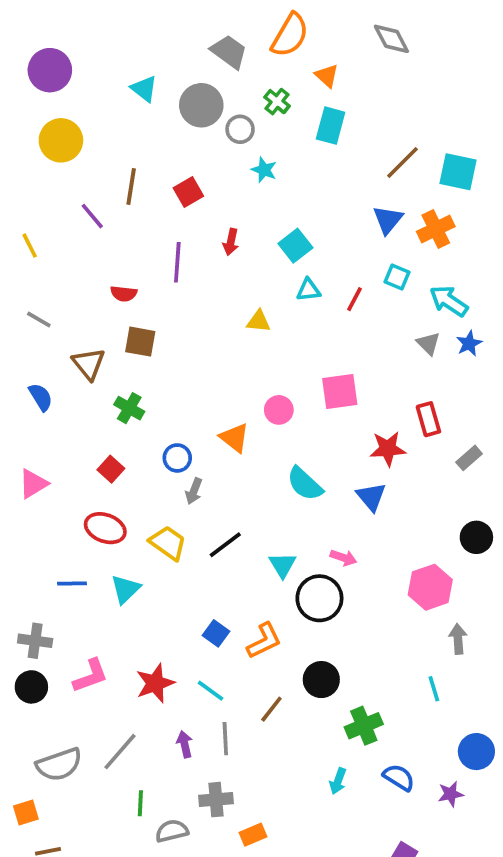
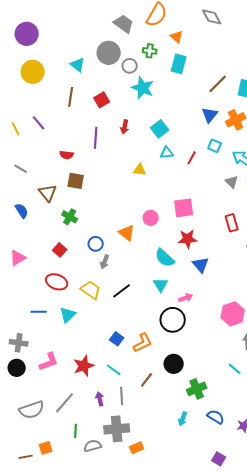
cyan triangle: (144, 89) -> (78, 65), moved
green cross: (277, 102) -> (150, 51), turned -32
cyan star: (264, 170) -> (143, 88), size x1.6
purple line: (92, 216) -> (39, 123), moved
red star: (388, 449) -> (188, 239), moved
pink arrow: (343, 558) -> (186, 298), turned -40
cyan triangle: (283, 565) -> (161, 285), moved
cyan line: (434, 689) -> (235, 369), turned -32
gray cross: (216, 800) -> (117, 429), size x1.4
orange square: (26, 813) -> (46, 448), moved

